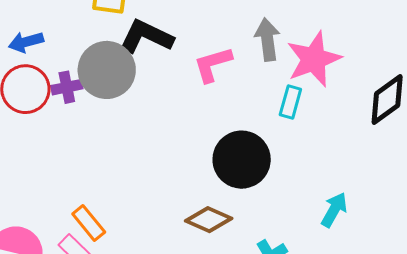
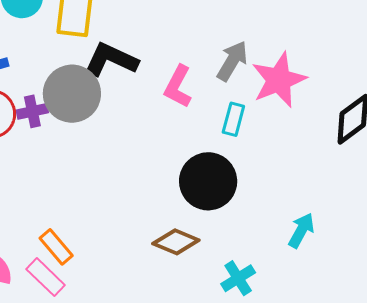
gray arrow: (267, 40) -> (232, 61), turned 39
pink L-shape: (213, 64) -> (178, 86), turned -45
cyan rectangle: (290, 102) -> (233, 119), moved

